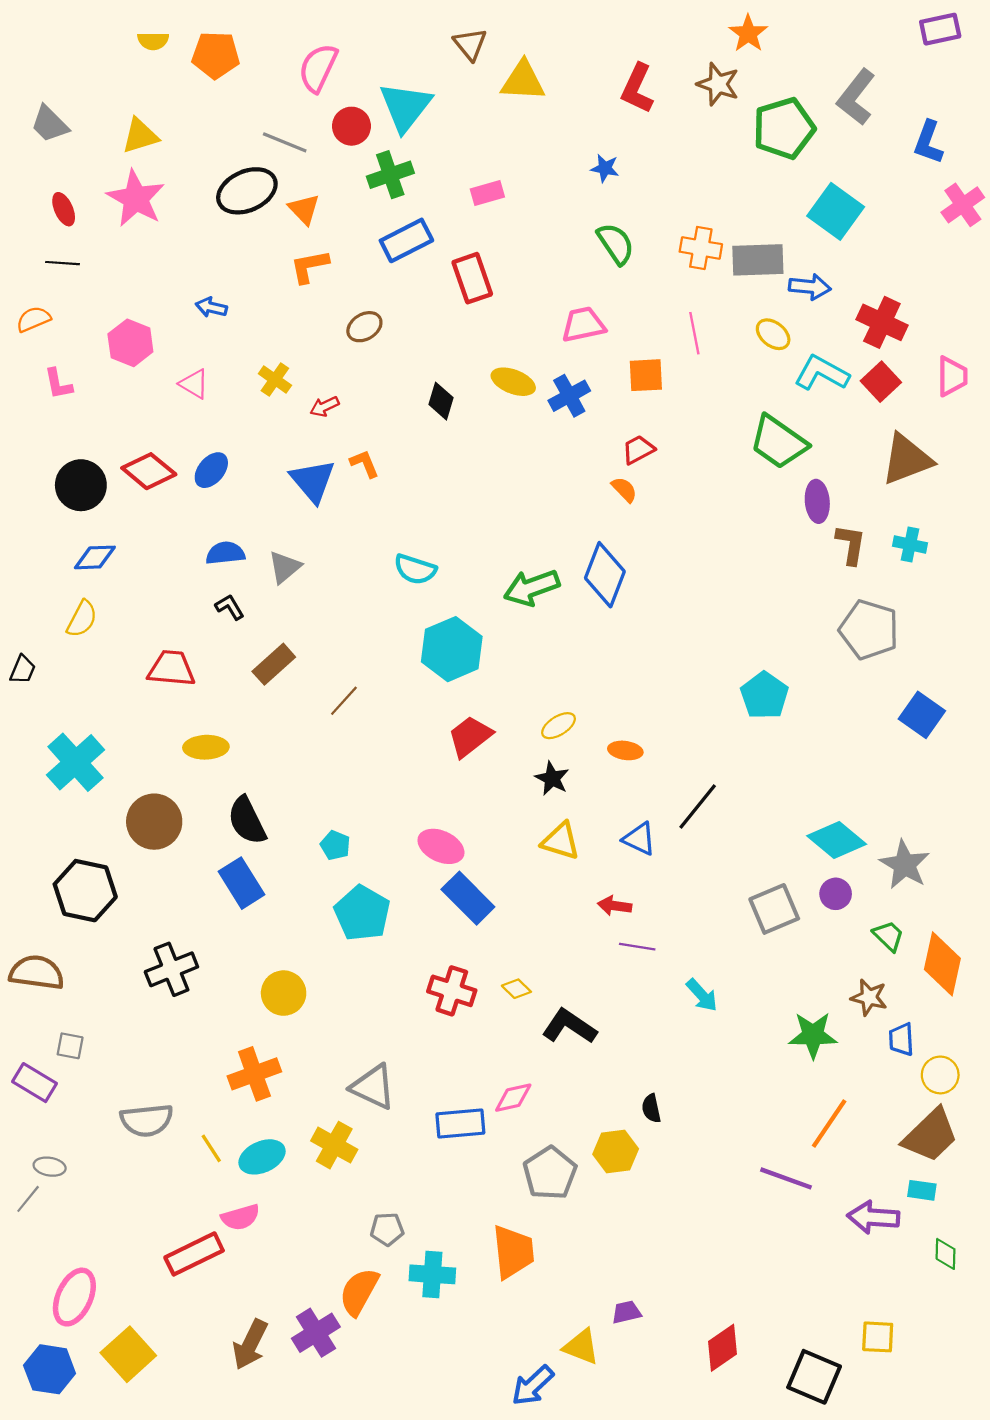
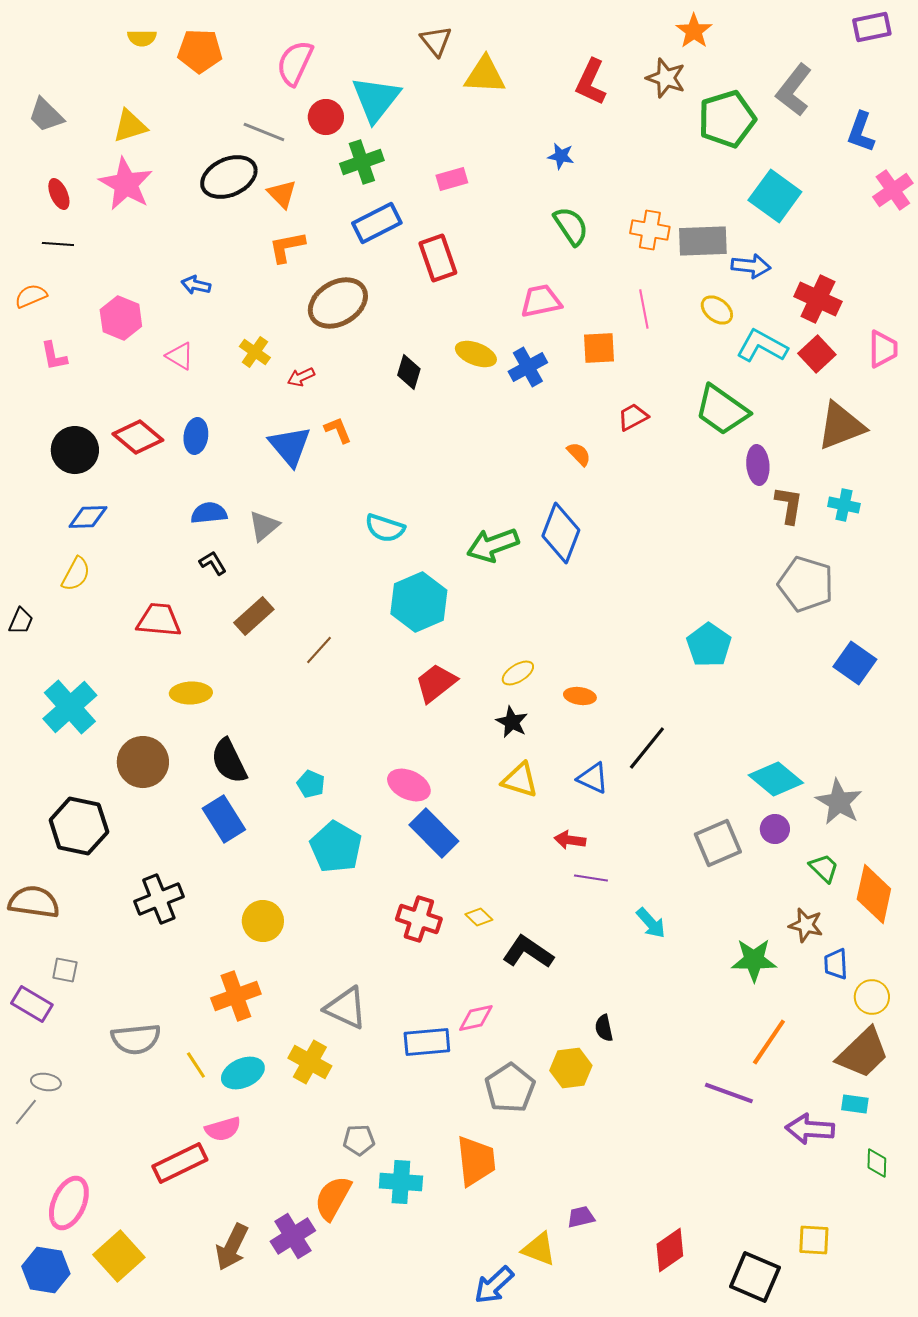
brown ellipse: (364, 327) -> (338, 303), size x1.8
red trapezoid: (638, 450) -> (633, 417), moved
blue ellipse: (211, 470) -> (196, 436), turned -32

